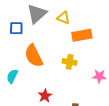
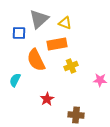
orange rectangle: (82, 35) -> (57, 44), moved
yellow cross: (70, 62) -> (71, 66), turned -32

